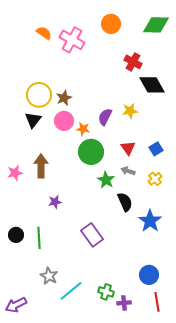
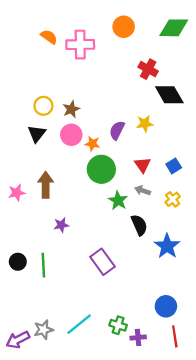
pink cross: (72, 40) -> (80, 45), turned -30
yellow circle: (39, 95) -> (43, 106), size x0.7
gray star: (49, 276) -> (43, 330), moved, turned 30

